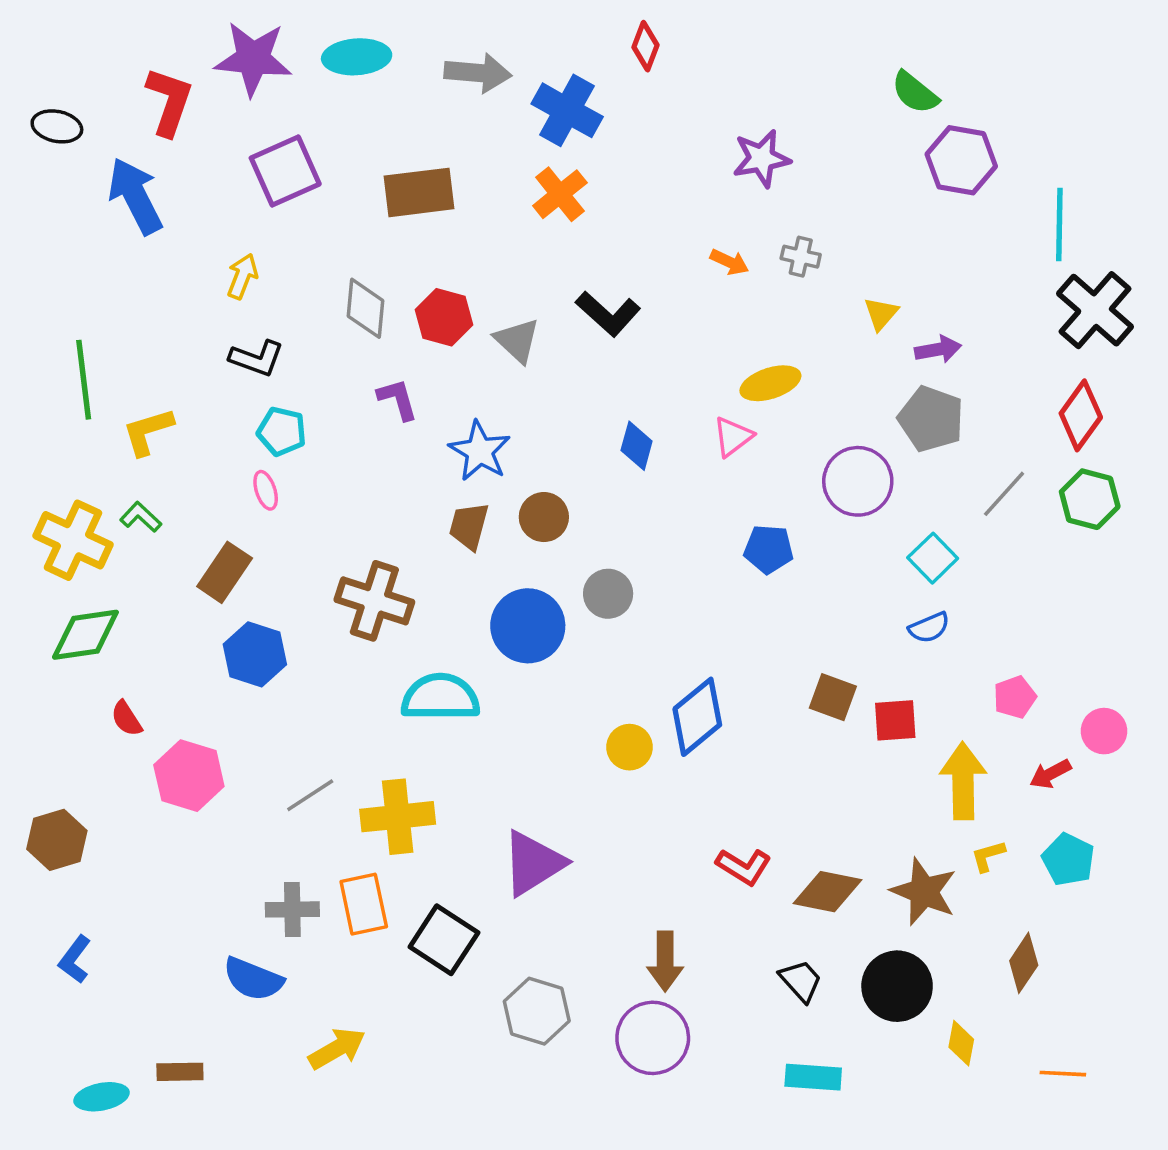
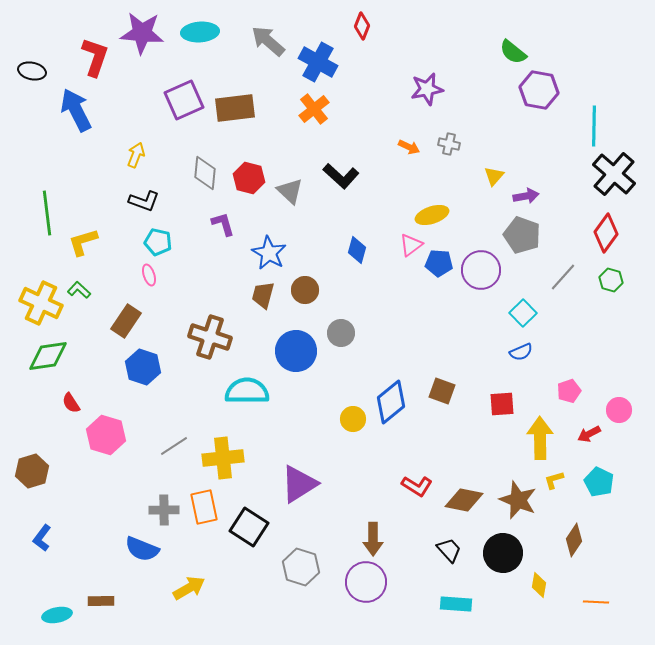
gray arrow: (478, 73) -> (268, 41), turned -144
purple square: (285, 171) -> (184, 100), moved
green hexagon: (1090, 499) -> (611, 280), size x0.7
blue pentagon: (769, 549) -> (439, 263), moved
brown square: (833, 697) -> (442, 391), moved

